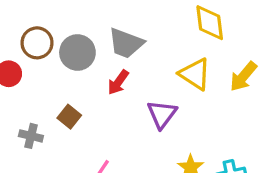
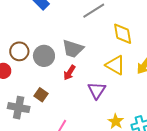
gray cross: (31, 136) -> (19, 108), size x1.5

